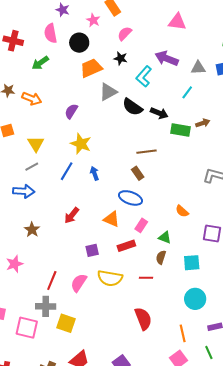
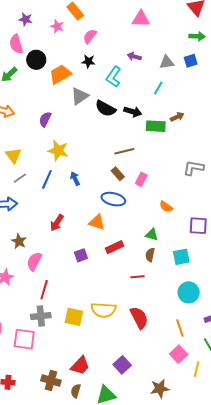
black circle: (79, 43) -> (36, 60), moved
purple arrow: (167, 58) -> (134, 56), size x0.6
gray line: (32, 167) -> (20, 178), moved
pink rectangle: (141, 225) -> (141, 179), moved
yellow semicircle: (110, 278) -> (104, 310), moved
pink semicircle: (79, 283) -> (34, 261), moved
yellow square: (66, 323) -> (74, 317), moved

